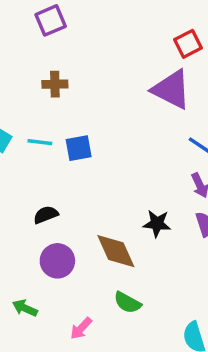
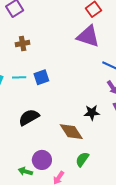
black semicircle: (46, 215) -> (29, 117), size x1.5
purple circle: (57, 261) -> (42, 160), moved
green semicircle: (127, 303) -> (82, 159), turned 105

